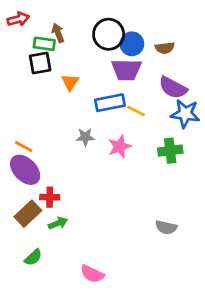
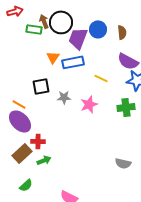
black circle: (109, 34) -> (61, 22), moved
brown semicircle: (165, 48) -> (122, 32), turned -88
black square: (40, 63) -> (41, 86), moved
purple trapezoid: (126, 70) -> (78, 38), moved, turned 110
blue rectangle: (110, 103) -> (73, 62), moved

